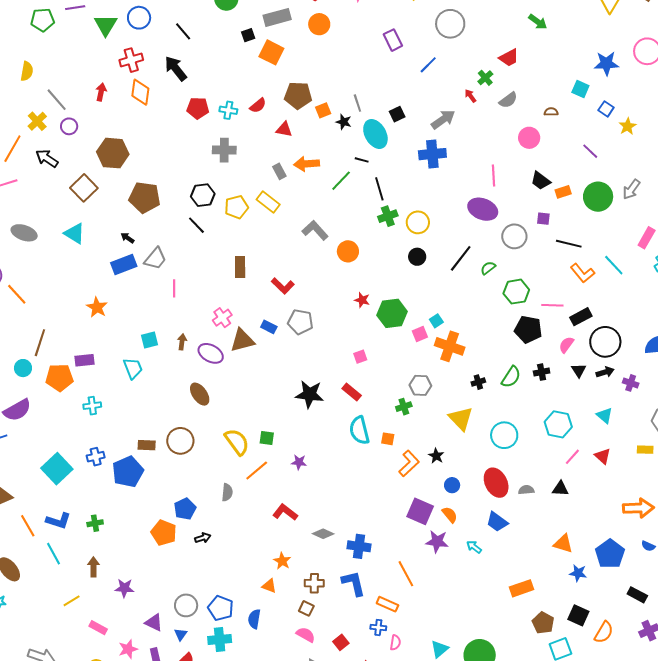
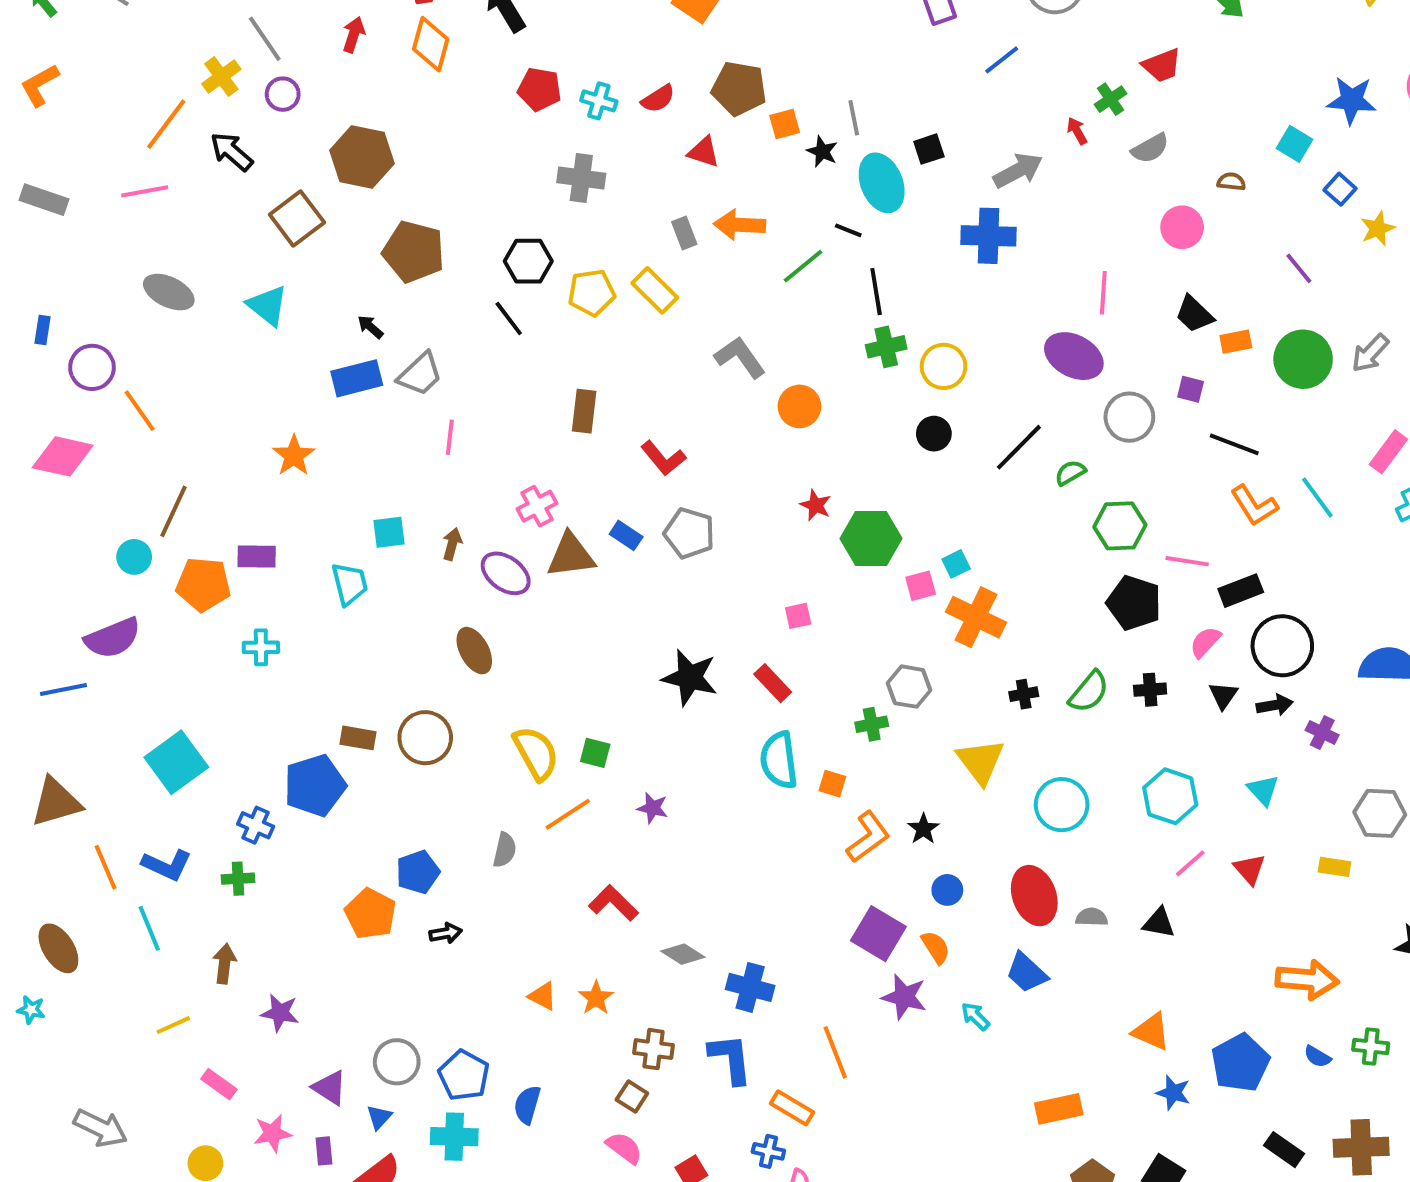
blue cross: (96, 457) -> (256, 825), moved, turned 30
orange triangle: (269, 586) -> (543, 996), moved

